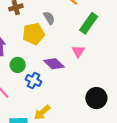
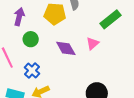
blue cross: (34, 80) -> (32, 71), moved

